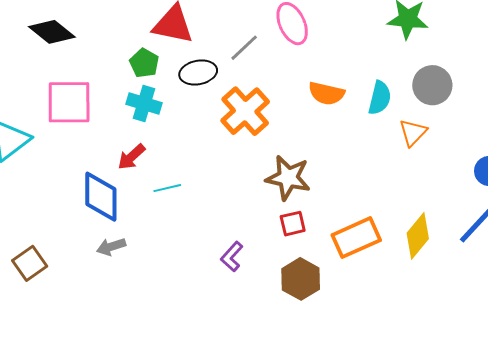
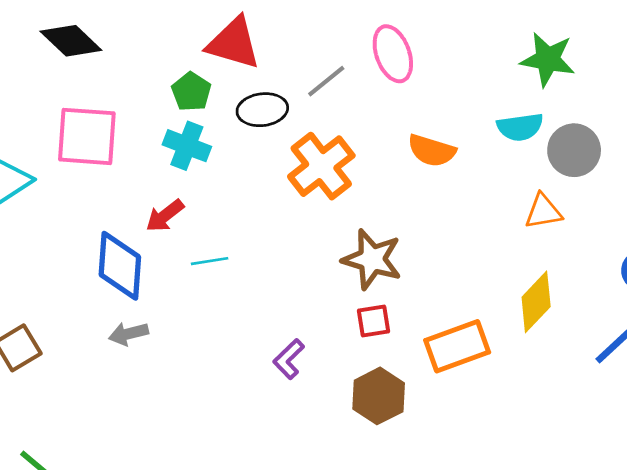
cyan semicircle: (380, 98) -> (520, 127), moved, turned 64
orange triangle: (413, 132) -> (543, 211), turned 32
yellow diamond: (418, 236) -> (536, 302), moved

